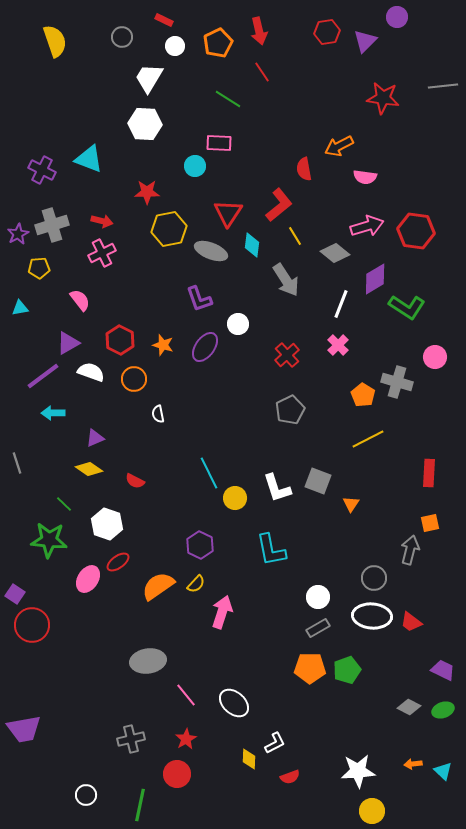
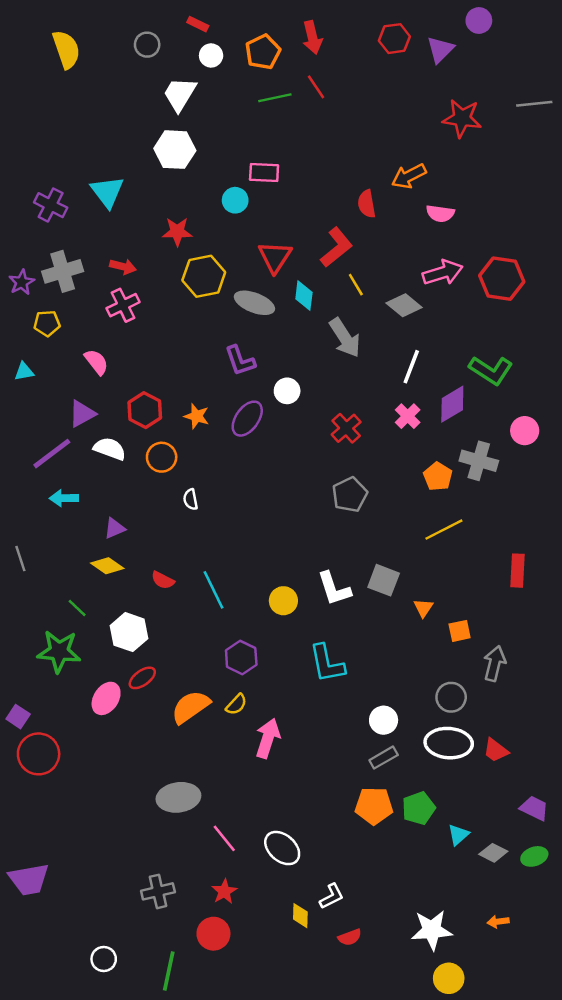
green line: (228, 99) -> (275, 98), moved, turned -44
cyan triangle: (89, 159) -> (107, 192), turned 32
purple diamond: (375, 279) -> (452, 404), moved
cyan line: (209, 473) -> (213, 590), moved
orange square: (430, 523) -> (460, 631), moved
cyan triangle: (443, 771) -> (458, 835), moved, turned 36

